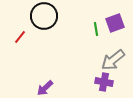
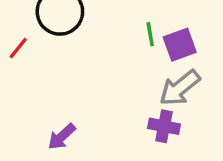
purple square: (115, 23) -> (180, 45), moved

